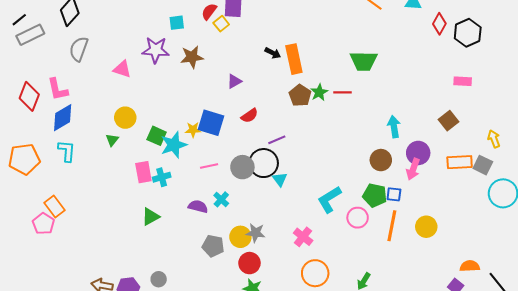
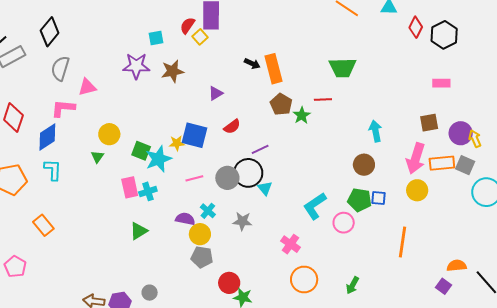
pink triangle: (122, 69) -> (87, 87), moved, turned -30
pink L-shape: (58, 89) -> (63, 108), moved, turned 110
green star: (319, 92) -> (302, 115), moved
brown square: (448, 121) -> (429, 123), turned 30
purple circle: (418, 153) -> (461, 133), moved
pink arrow: (413, 169) -> (416, 158), moved, size x1.4
pink pentagon: (43, 224) -> (15, 267), moved
orange line: (392, 226) -> (403, 242), moved
yellow circle: (426, 227) -> (417, 190), moved
gray star: (256, 233) -> (242, 221), moved
yellow circle: (240, 237) -> (200, 234), moved
red circle: (249, 263) -> (229, 283), moved

